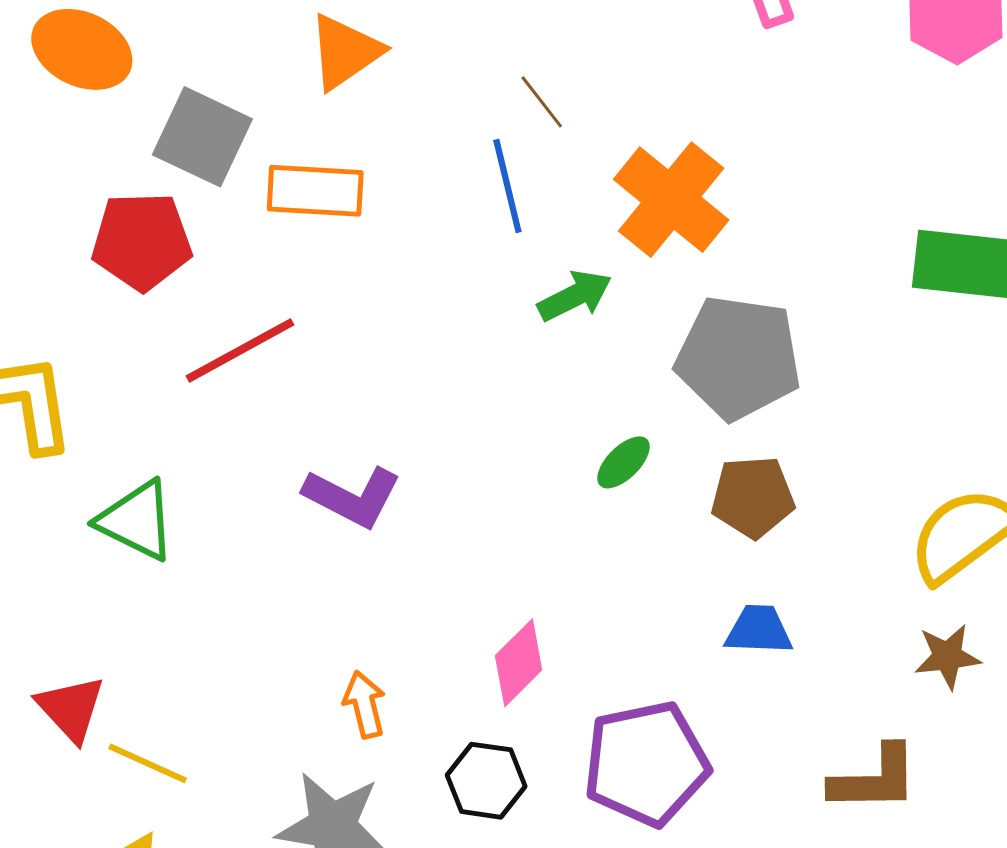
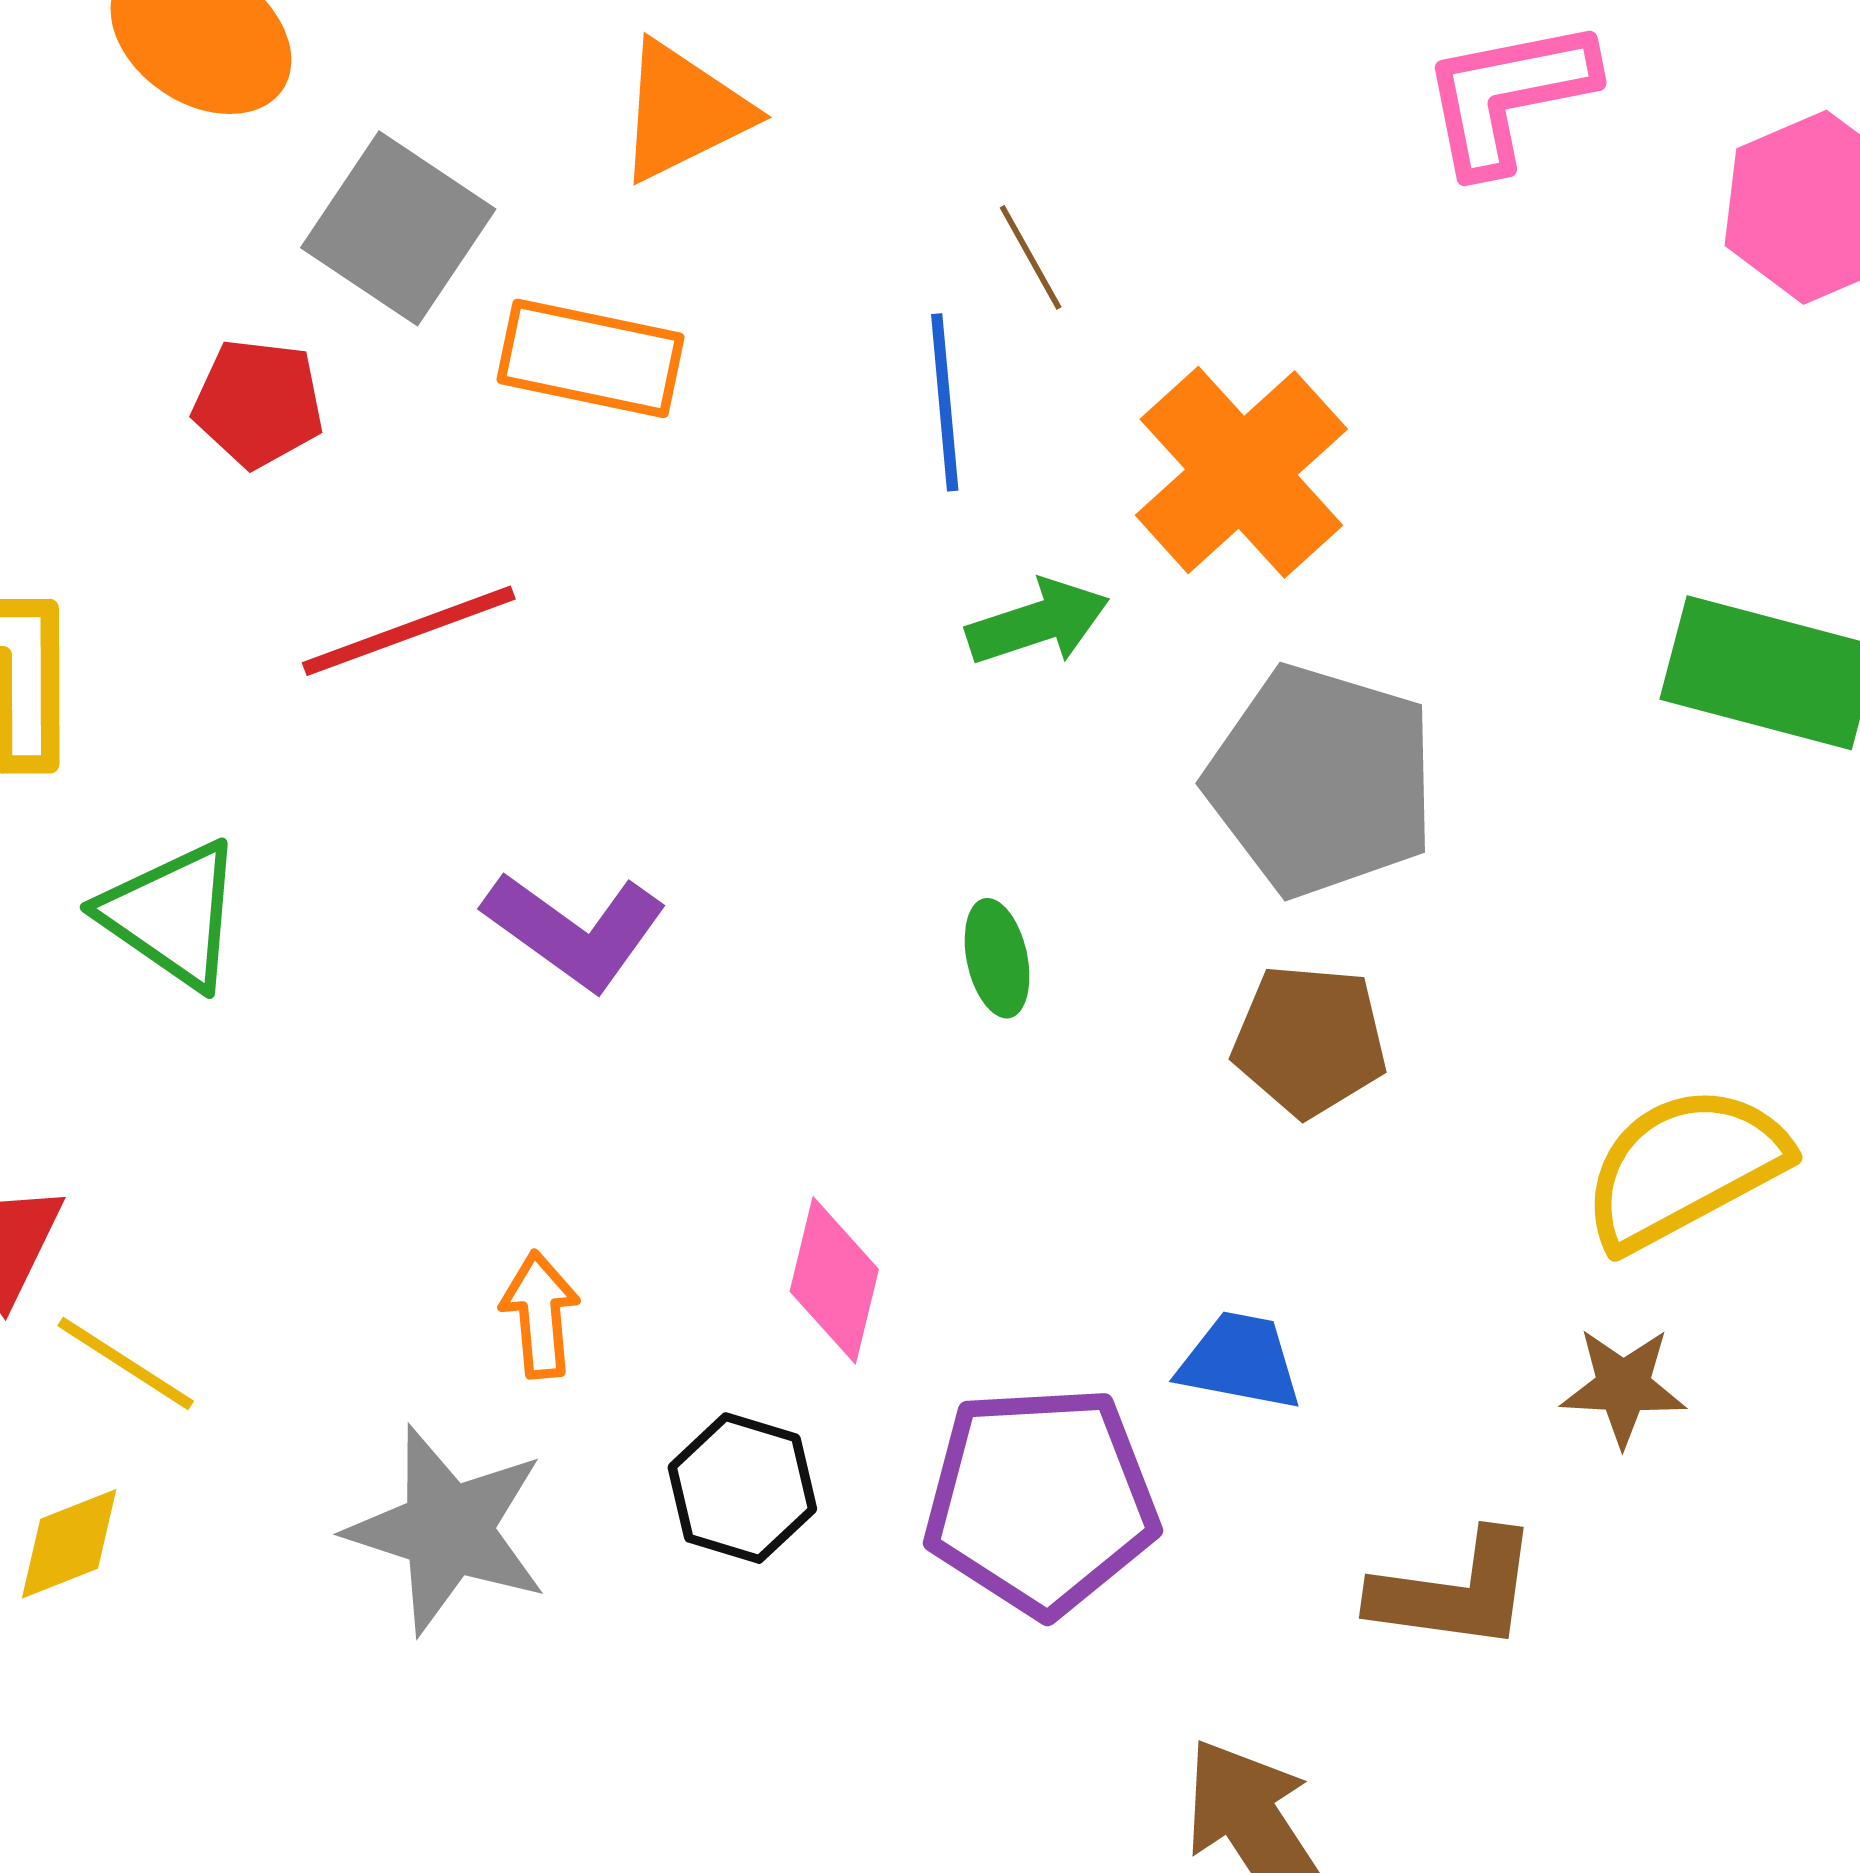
red pentagon: (142, 241) -> (258, 403), size x0.7
green ellipse: (623, 462) -> (997, 958), moved, turned -66
blue trapezoid: (759, 630) -> (1240, 1361), moved
pink diamond: (519, 663) -> (834, 1280), turned -40

